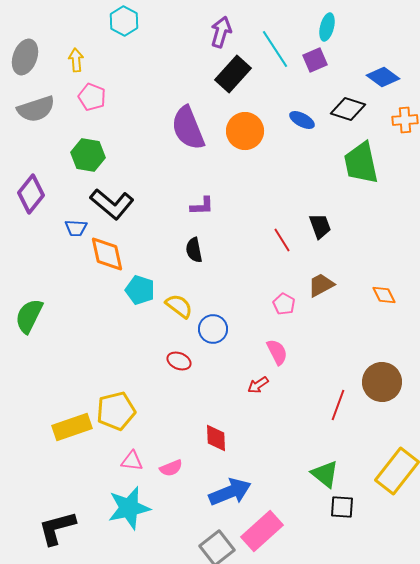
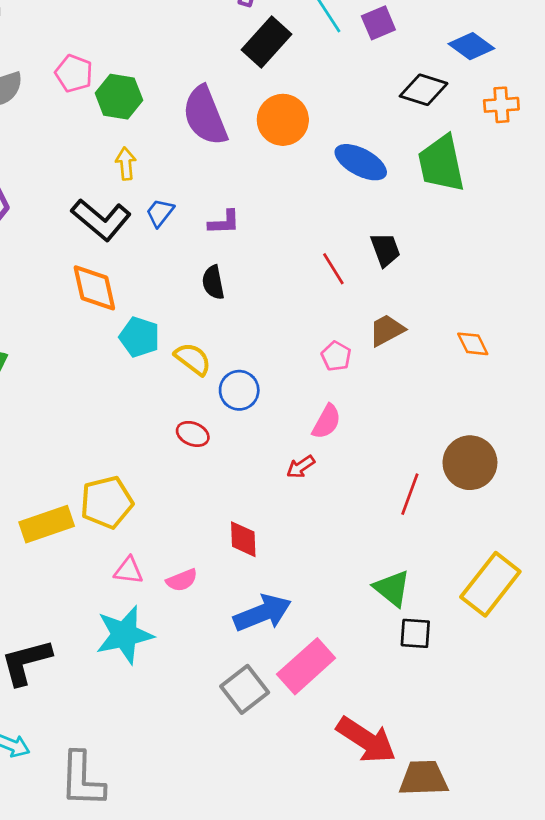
yellow arrow: (76, 60) -> (126, 164), moved
blue ellipse: (302, 120) -> (361, 162), moved, size x1.5
green hexagon: (88, 155) -> (119, 97), moved
blue trapezoid: (76, 228) -> (160, 213), moved, turned 125
pink semicircle: (277, 352) -> (327, 422), turned 56

